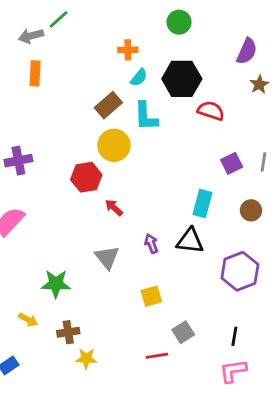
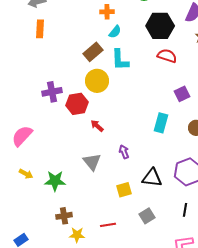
black hexagon: (182, 79) -> (160, 26), moved
purple cross: (18, 161) -> (52, 92), moved
black triangle: (190, 241) -> (152, 178), moved
yellow arrow: (28, 320) -> (26, 174), moved
black line: (234, 336) -> (185, 210), moved
red line: (157, 356) -> (108, 225), moved

